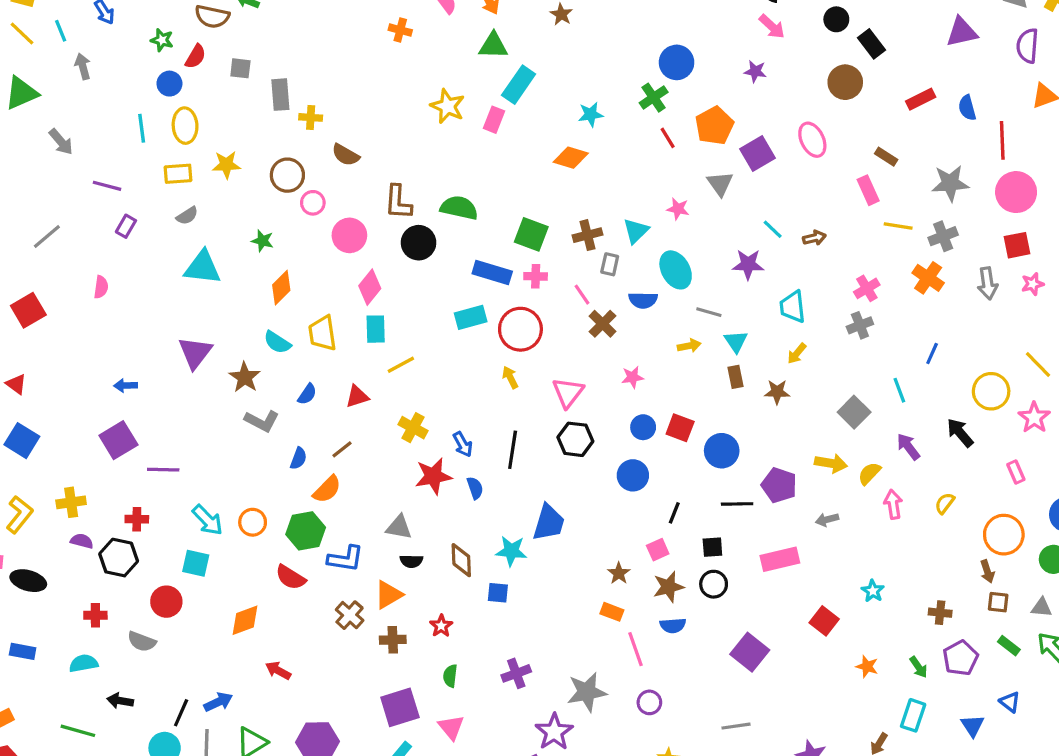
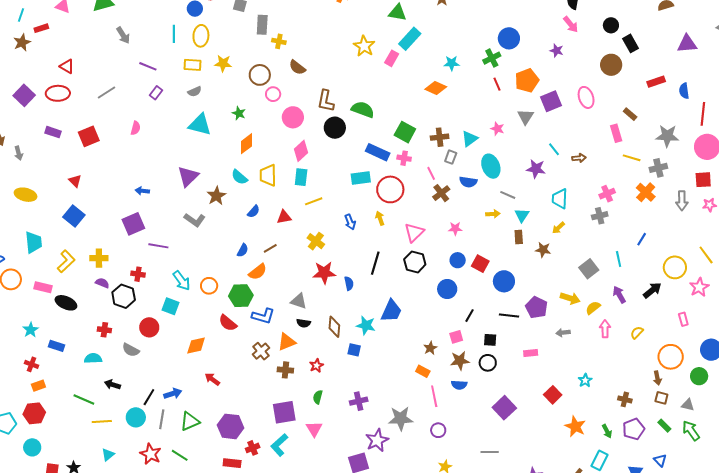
gray L-shape: (262, 421) -> (195, 220), moved
black arrow: (960, 433) -> (652, 290), turned 84
blue arrow: (463, 444) -> (350, 222), moved
pink rectangle: (780, 559) -> (531, 353), size x0.6
orange star: (867, 666) -> (575, 426), size x1.5

